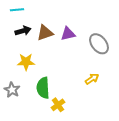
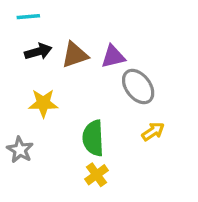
gray ellipse: (99, 44) -> (138, 87), moved
green semicircle: (43, 88) -> (93, 138), moved

